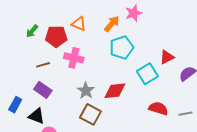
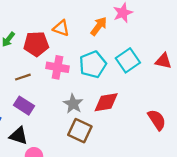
cyan pentagon: (122, 47) -> (93, 64), moved
red triangle: (167, 57) -> (163, 61), turned 42
cyan square: (147, 74) -> (128, 60), moved
red semicircle: (158, 108) -> (157, 120), turned 42

